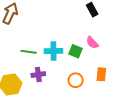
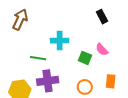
cyan cross: (54, 51) -> (60, 41), moved
purple cross: (38, 75) -> (48, 81), size x1.5

